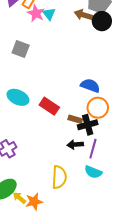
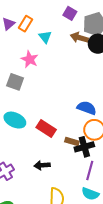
pink star: (36, 13) -> (30, 59), moved
gray square: (21, 49) -> (15, 82), moved
black arrow: (75, 145) -> (42, 165), moved

